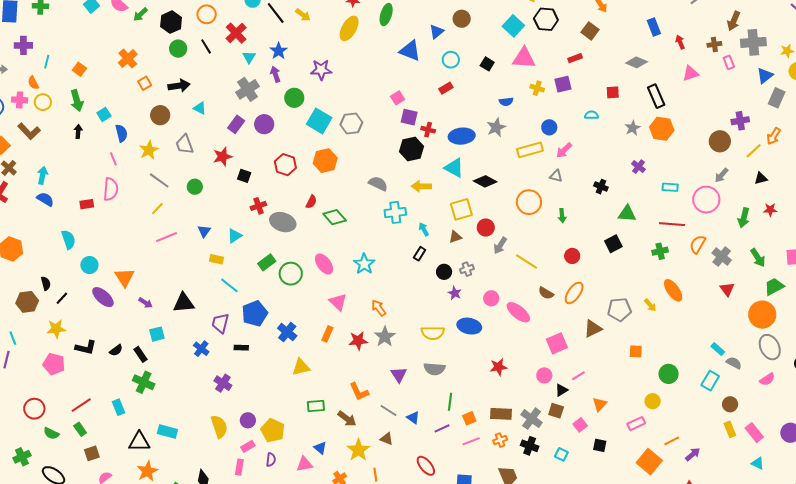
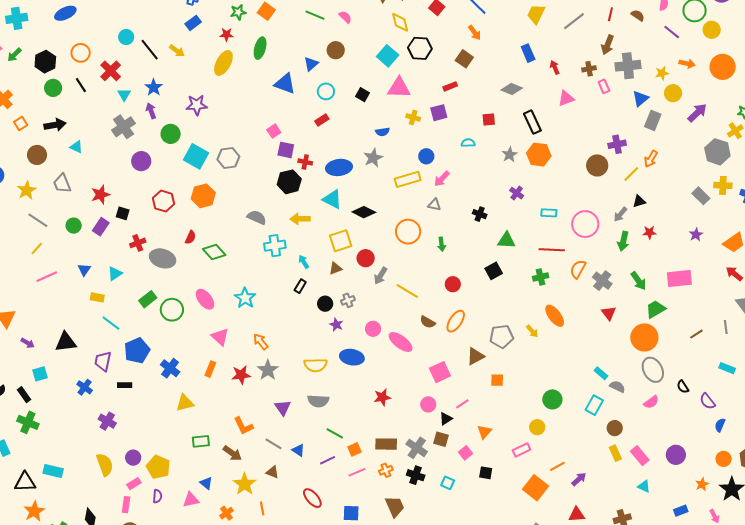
purple rectangle: (236, 124) -> (101, 227), moved
gray arrow: (721, 175) -> (620, 214), moved
orange square: (636, 351) -> (497, 380), moved
green line: (450, 402) -> (335, 433), turned -66

